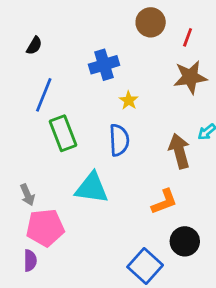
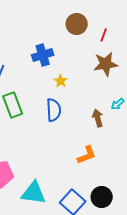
brown arrow: (179, 151) -> (98, 118), size x0.7
cyan triangle: (92, 188) -> (34, 193), moved
black circle: (185, 241) -> (102, 197), moved

